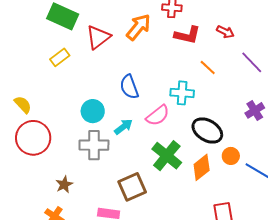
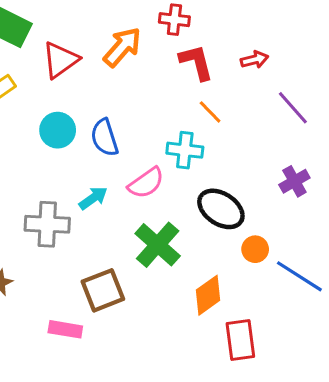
red arrow: (225, 32) -> (254, 60), turned -42
red L-shape: (187, 35) -> (196, 62), turned -120
orange line: (208, 67) -> (210, 112), moved
cyan circle: (93, 111) -> (58, 130), moved
orange diamond: (202, 167) -> (208, 295), moved

